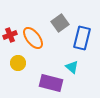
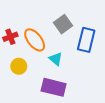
cyan triangle: (72, 67) -> (56, 59), moved

